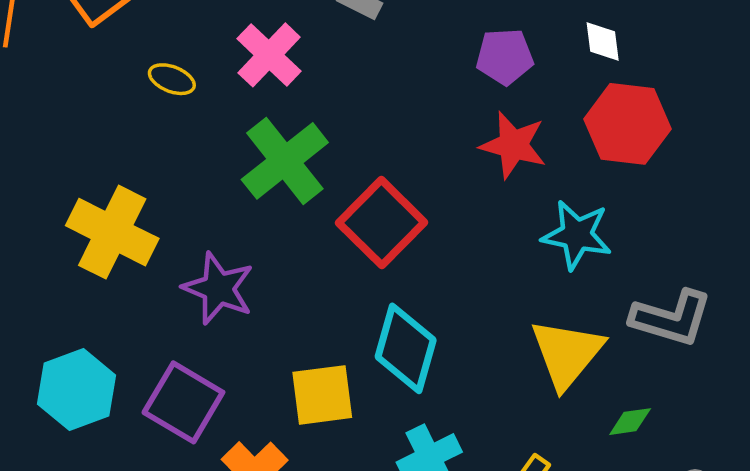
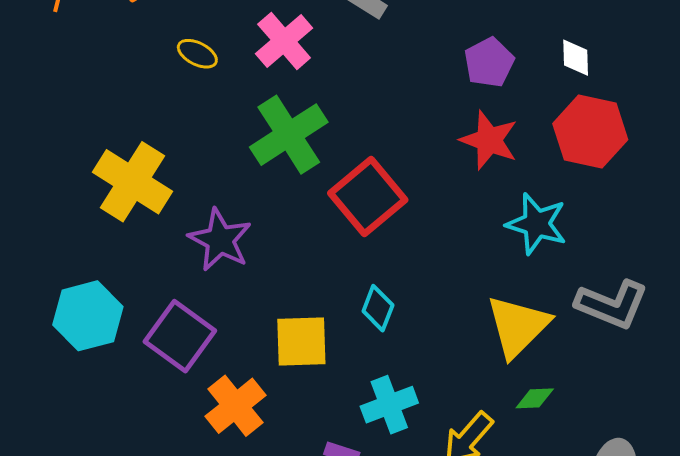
purple pentagon: (505, 57) -> (489, 62), turned -30
cyan diamond: (406, 348) -> (378, 308), size x0.6
green diamond: (630, 422) -> (535, 398), moved

